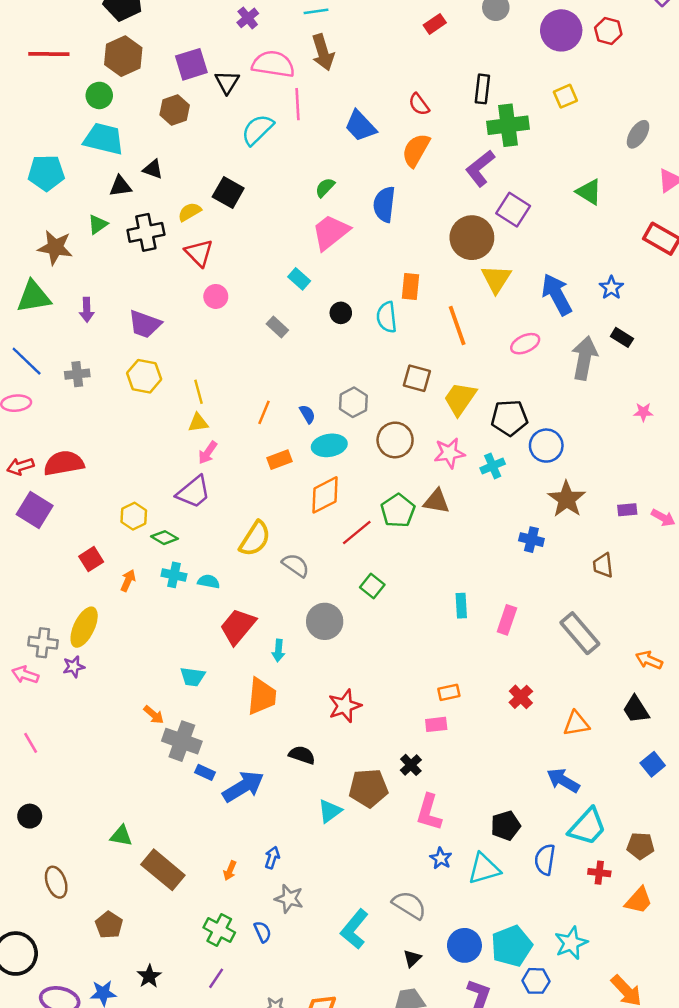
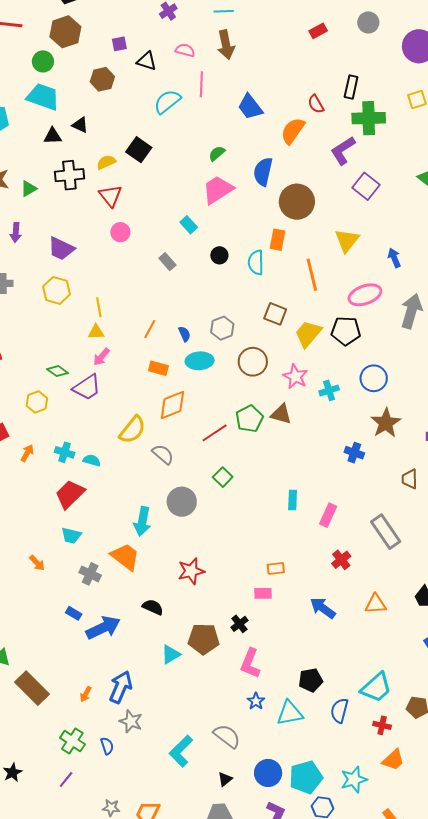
purple square: (191, 64) -> (119, 44), size x0.6
pink semicircle: (273, 64) -> (185, 50), size x0.6
black triangle: (227, 82) -> (147, 61), turned -50
red semicircle: (419, 104) -> (316, 104), moved
green triangle: (98, 224) -> (29, 189), moved
brown circle: (472, 238) -> (297, 202), moved
blue arrow: (557, 294) -> (394, 258), size x0.6
pink ellipse: (525, 344) -> (365, 295), size x1.4
black pentagon: (509, 418) -> (346, 331), moved
pink star: (449, 453) -> (295, 377), turned 30
orange rectangle: (280, 460) -> (158, 368), turned 30
orange diamond: (325, 495) -> (172, 405), moved
green diamond: (165, 538) -> (58, 371), moved
red trapezoid: (238, 627) -> (70, 494), moved
cyan arrow: (278, 651) -> (142, 521), size x1.6
orange trapezoid: (262, 696) -> (125, 557), turned -64
red cross: (521, 697) -> (341, 560), moved
gray cross: (182, 741) -> (90, 574), moved, size x0.7
blue arrow: (563, 780) -> (323, 608), moved
blue arrow: (272, 858) -> (121, 687), size x1.8
orange trapezoid: (639, 900) -> (393, 760), moved

